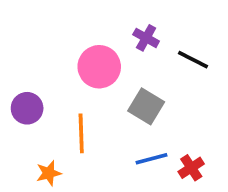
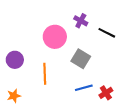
orange star: (49, 173) -> (14, 96), moved

